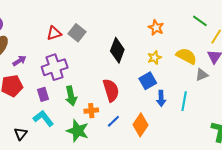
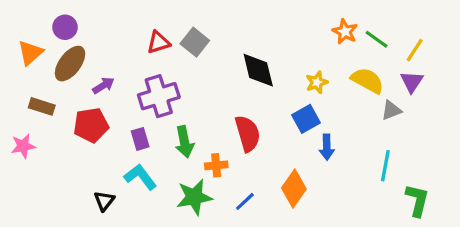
green line: (200, 21) -> (377, 39), moved
orange star: (156, 28) -> (345, 32), moved
black diamond: (117, 50) -> (258, 70), turned -35
cyan line: (184, 101) -> (385, 166), moved
blue line: (113, 121) -> (245, 201), moved
green star: (78, 131) -> (194, 197), turned -30

